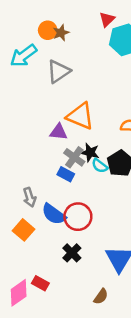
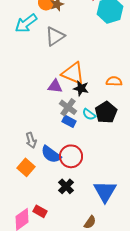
black star: (90, 152) -> (81, 88), moved
blue rectangle: (66, 174) -> (69, 121), moved

